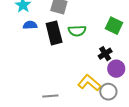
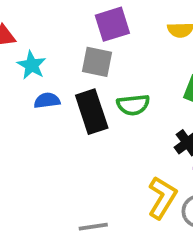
yellow L-shape: (89, 83) -> (162, 198), turned 85

